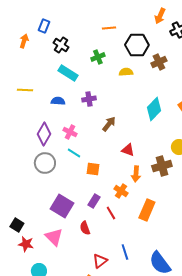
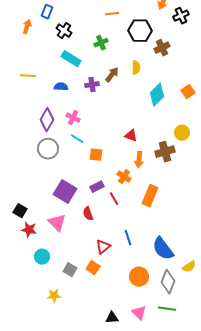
yellow semicircle: (126, 72) -> (136, 68), moved, turned 96
brown arrow: (109, 124) -> (112, 75), moved
purple rectangle: (94, 201) -> (97, 187), turned 32

